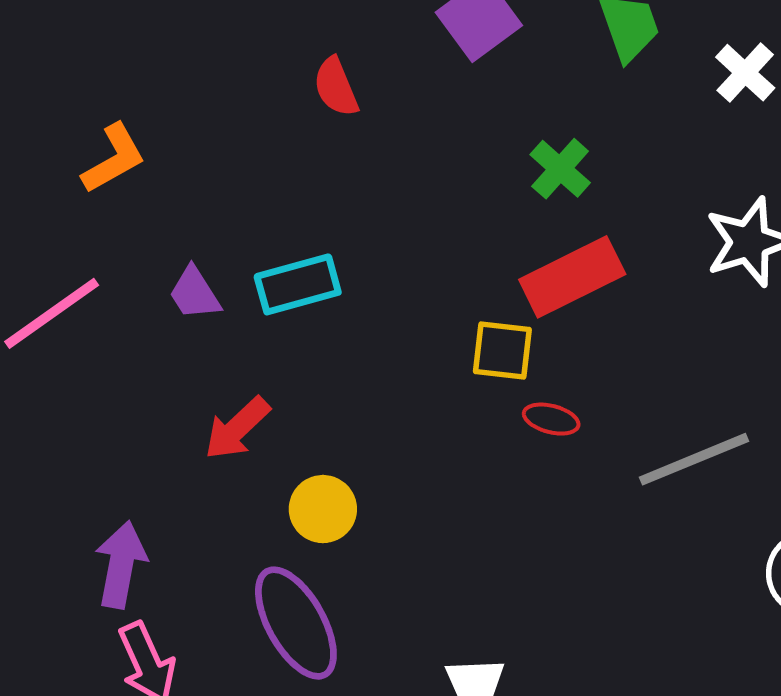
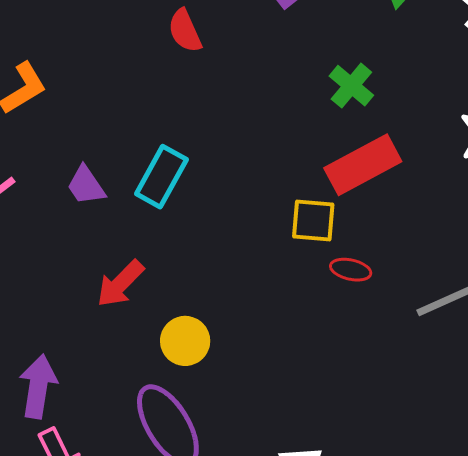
cyan rectangle: (298, 284) -> (161, 177), turned -44

